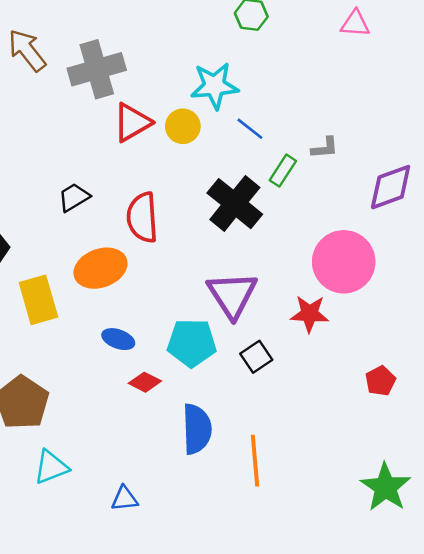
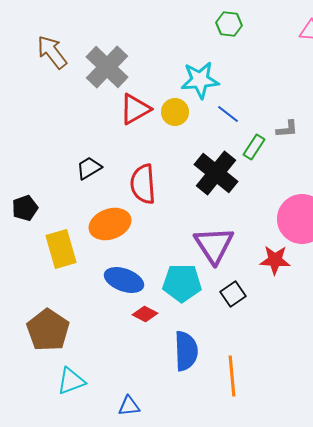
gray cross: (97, 69) -> (107, 67), turned -30
blue ellipse: (118, 339) -> (124, 280), size x1.5

